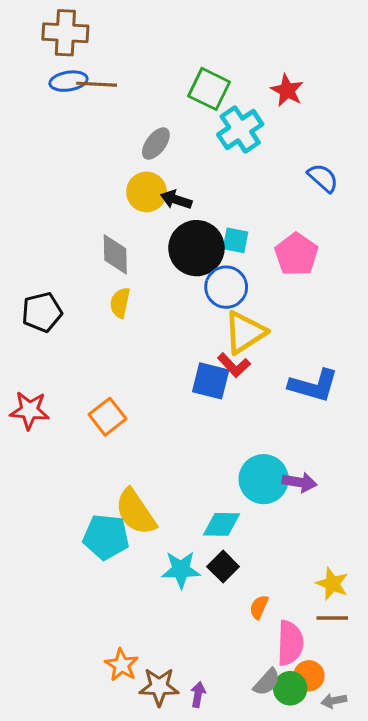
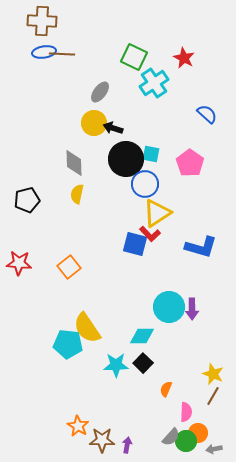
purple arrow: (300, 482) -> (192, 309), turned 80
brown line: (332, 618) -> (213, 396), turned -60
pink semicircle: (290, 643) -> (186, 412), size x0.7

